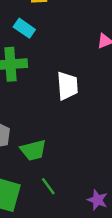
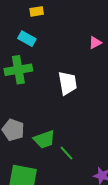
green line: (48, 186) -> (67, 153), moved

